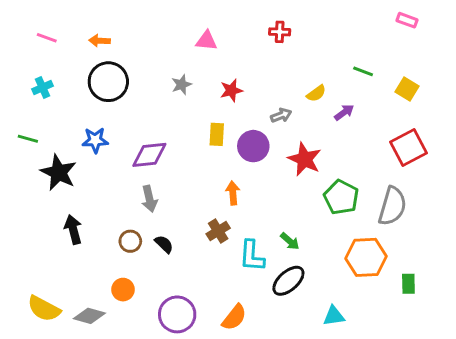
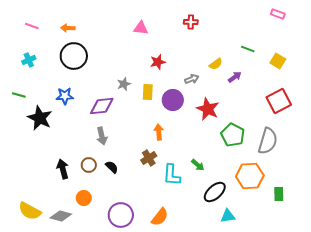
gray star: (182, 85) -> (124, 84), moved
black arrow: (73, 230) -> (63, 169), moved
black ellipse: (288, 281) -> (215, 192), moved

